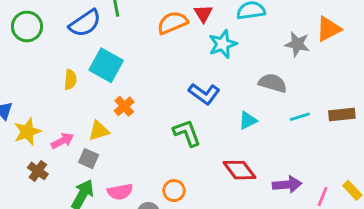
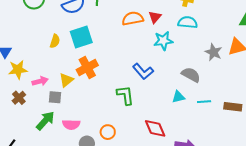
cyan square: (106, 65) -> (81, 37), turned 30
orange cross: (124, 106) -> (87, 67), size x1.5
cyan triangle: (248, 121) -> (178, 97), moved
yellow triangle: (99, 131) -> (66, 80), turned -35
gray square: (89, 159) -> (55, 97), turned -32

